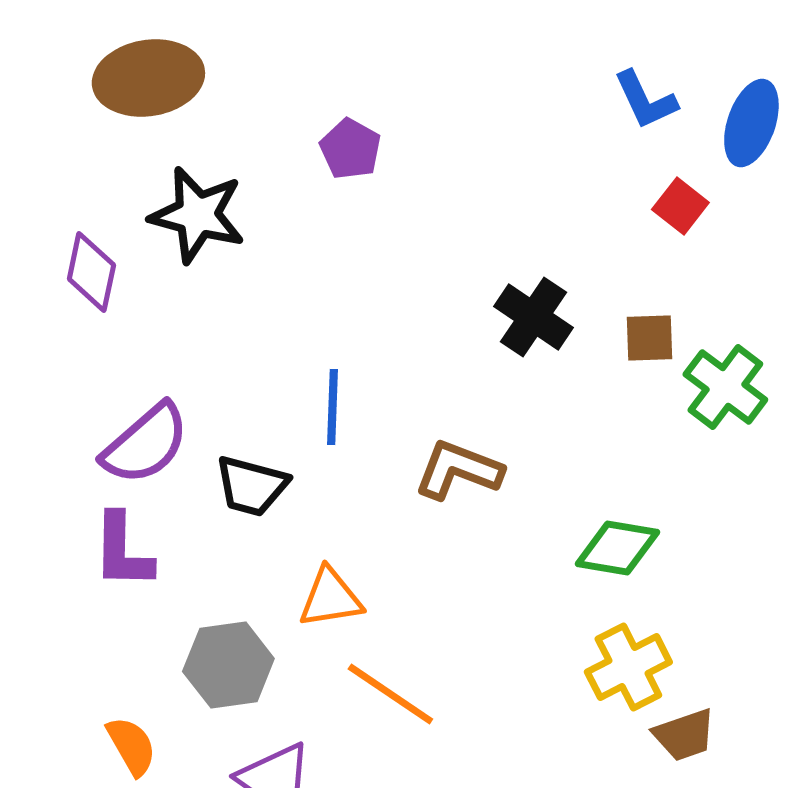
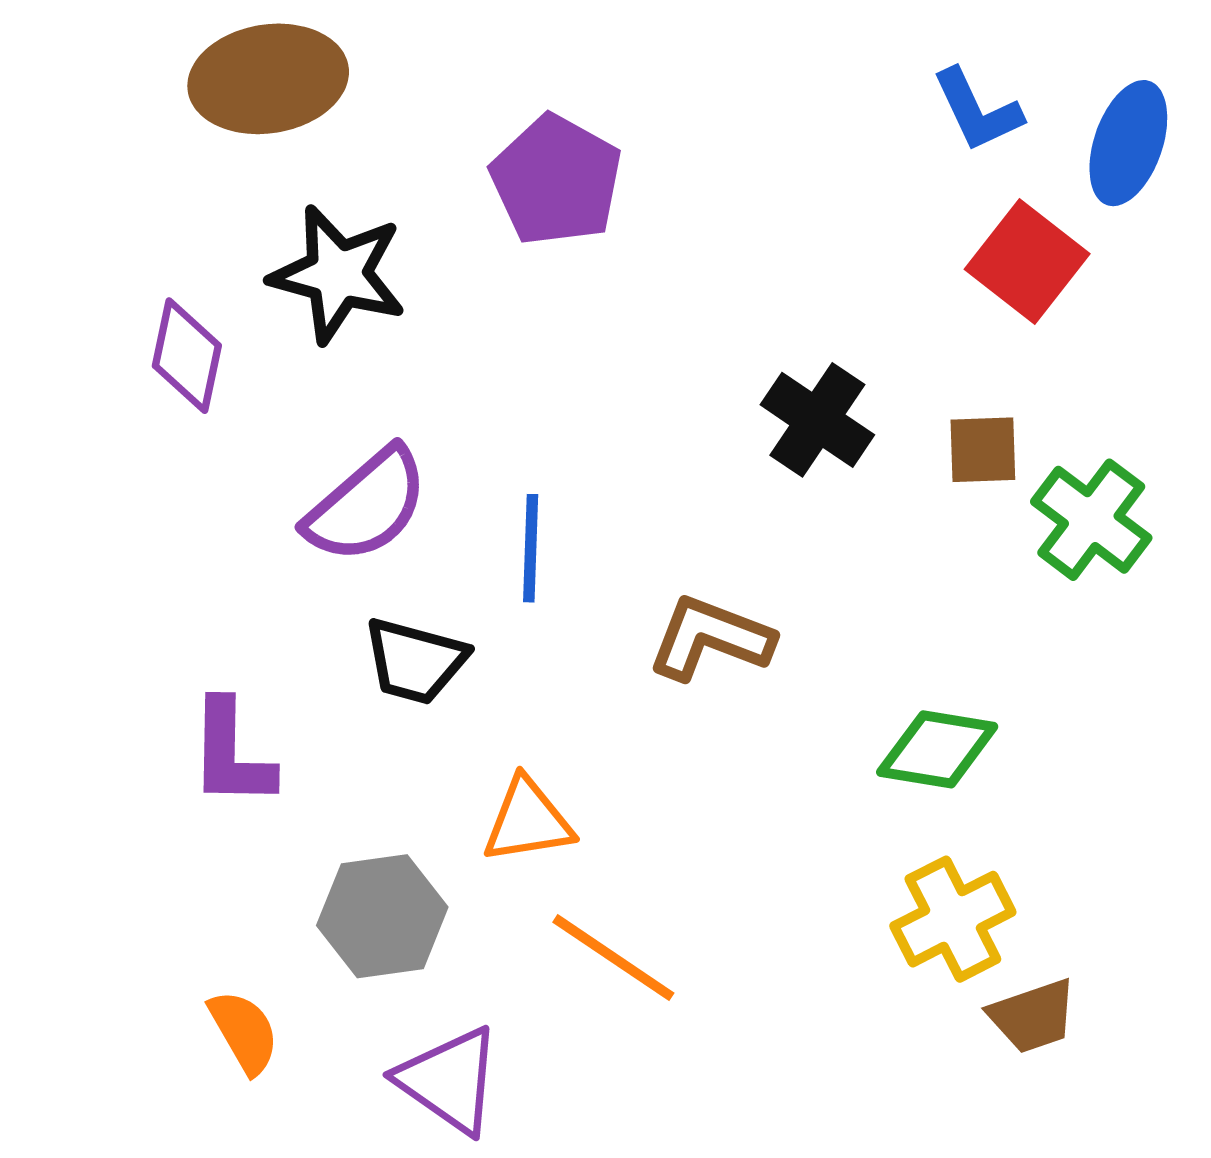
purple pentagon: (350, 149) -> (556, 180), size x1.5
red square: (680, 206) -> (1027, 261), size x1.5
purple semicircle: (145, 444) -> (367, 505), moved

